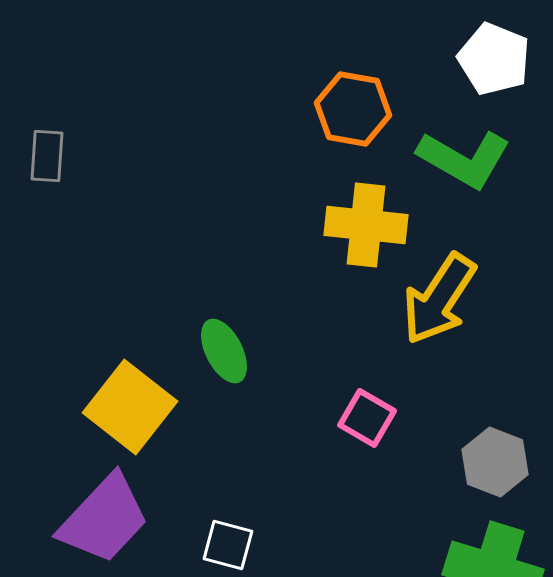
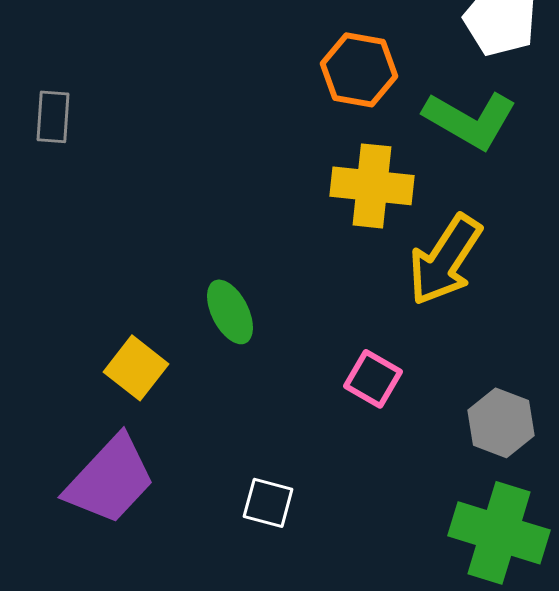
yellow square: (130, 407) -> (136, 368), size x0.7
white square: (228, 545) -> (268, 503), moved

